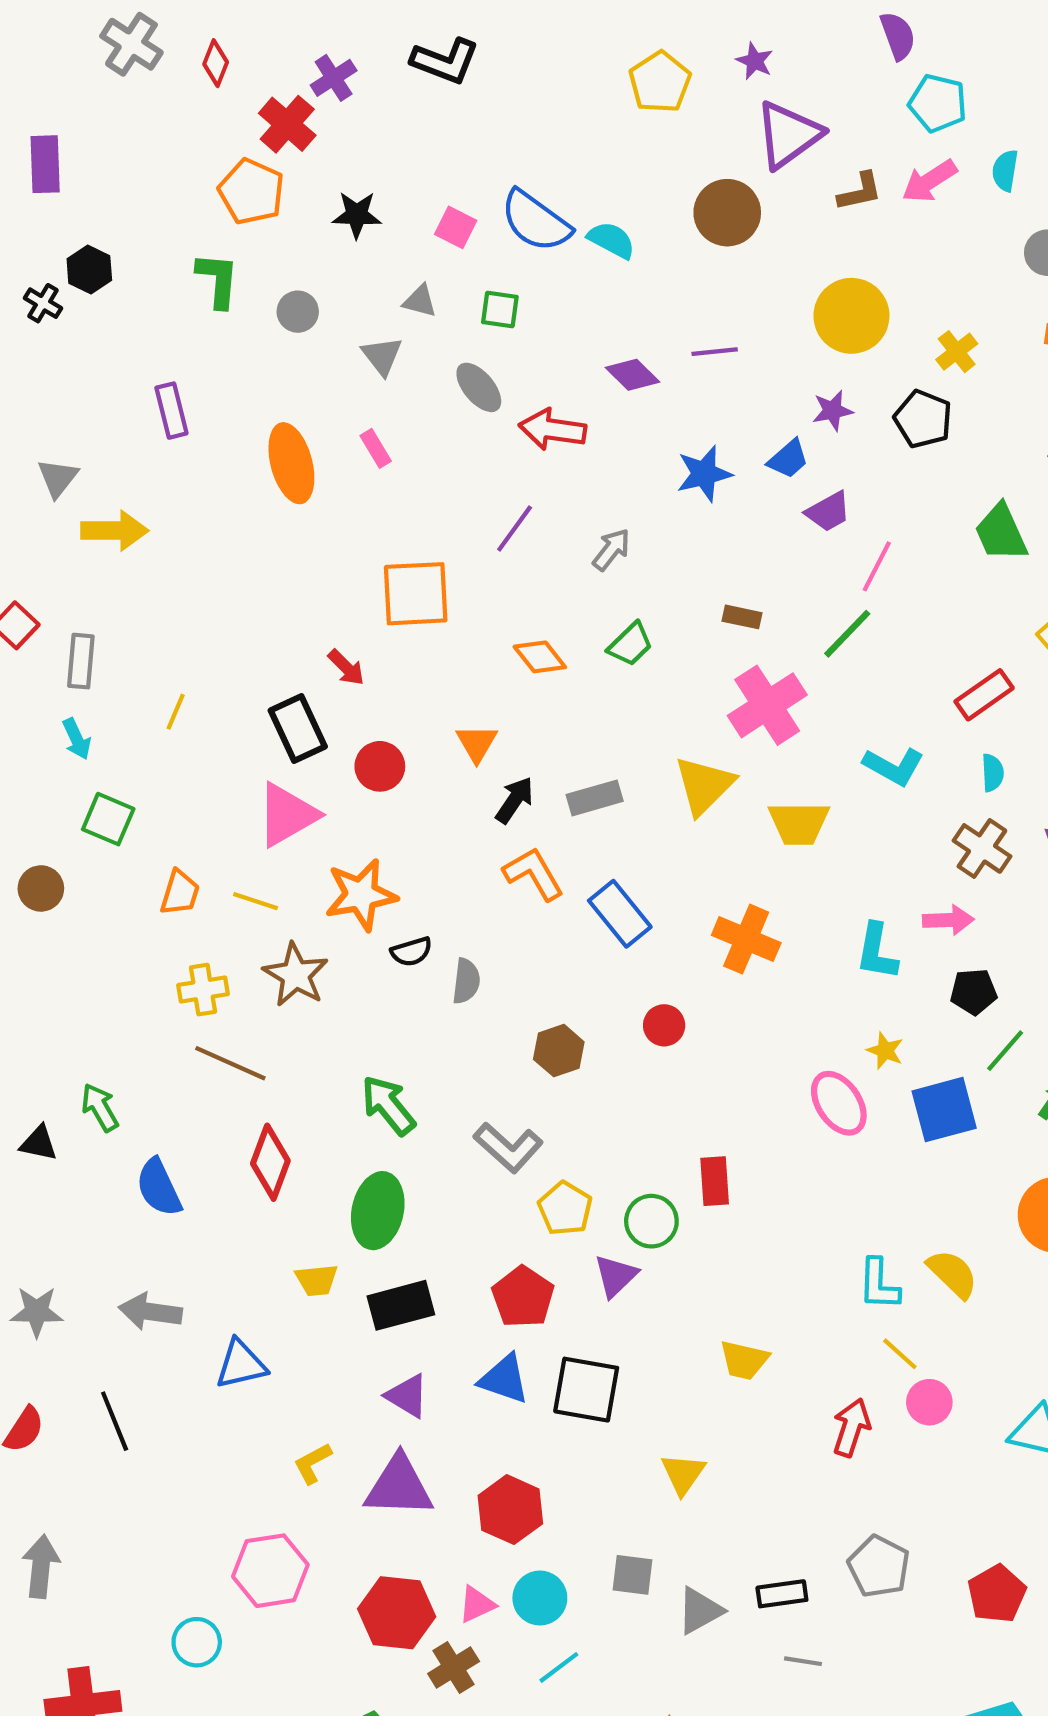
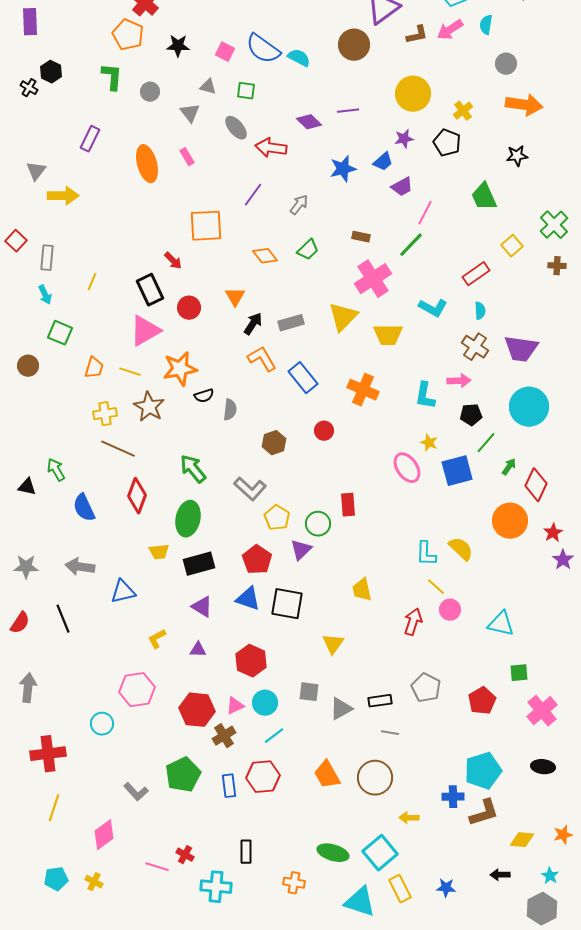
purple rectangle: (171, 411) -> (90, 139), turned 40
yellow trapezoid: (744, 1360) -> (362, 590), turned 65
purple triangle: (399, 1486) -> (198, 650), size x0.5

